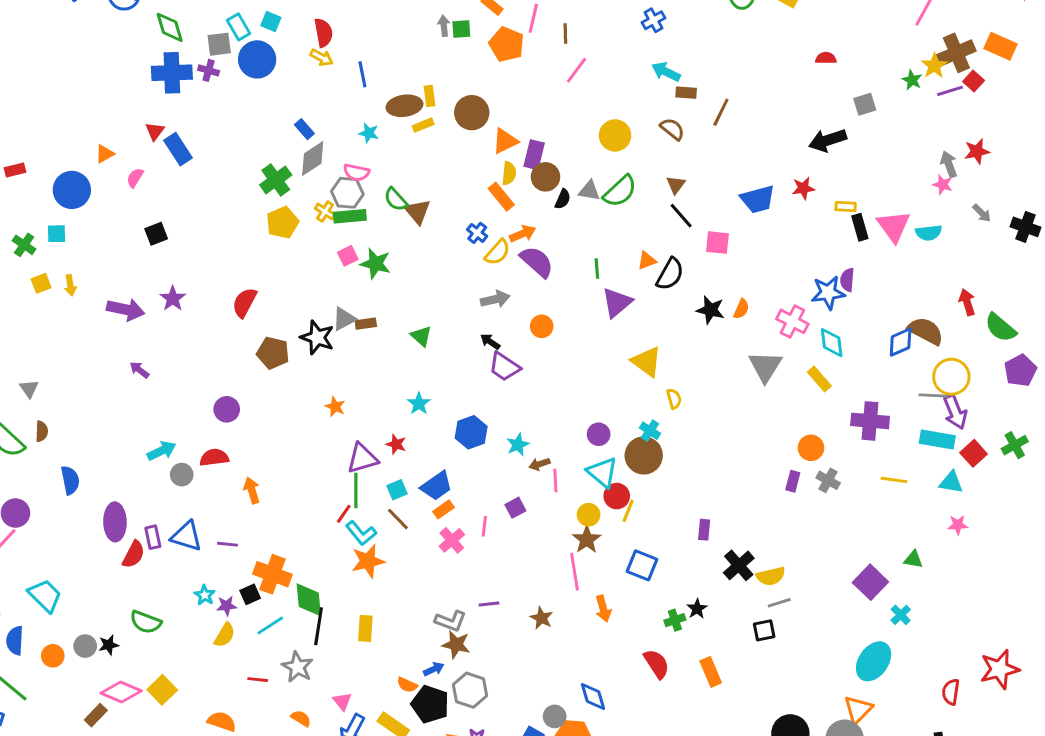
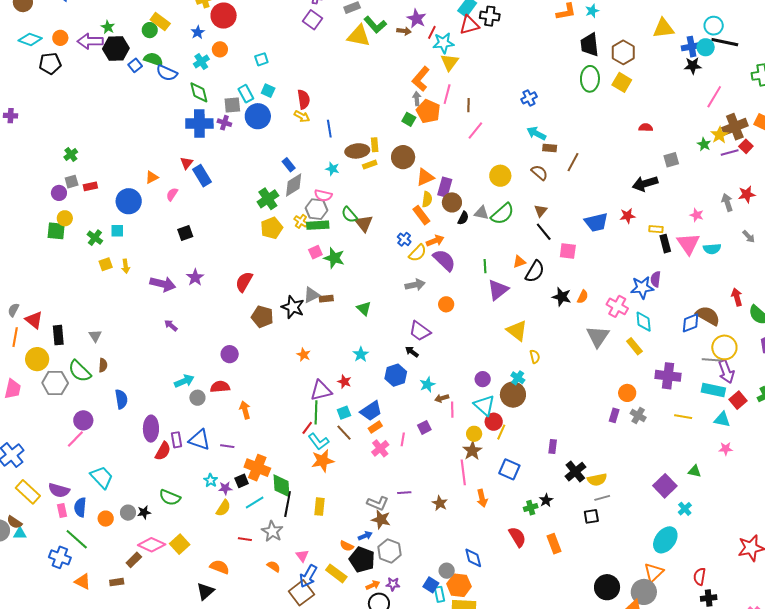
gray arrow: (444, 26) -> (417, 99), moved
green square: (461, 29) -> (409, 119), moved, turned 32
pink star: (943, 185) -> (697, 215), moved
black arrow: (490, 342) -> (412, 352), moved
red semicircle: (951, 692) -> (700, 577), moved

